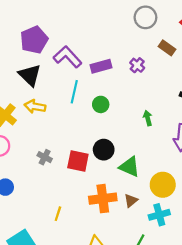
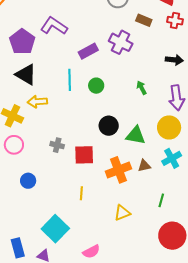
purple L-shape: (67, 57) -> (54, 26), moved
purple cross: (137, 65) -> (121, 42), size x1.6
red square: (78, 161) -> (84, 155), moved
yellow circle: (163, 185) -> (169, 127), moved
brown triangle: (131, 201) -> (144, 166), turned 40
cyan cross: (159, 215) -> (172, 158), moved

